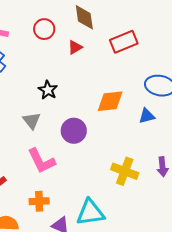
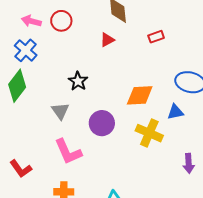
red circle: (44, 29) -> (61, 21), moved
red rectangle: (124, 42) -> (156, 37), size x0.6
yellow cross: (125, 171) -> (149, 133), moved

